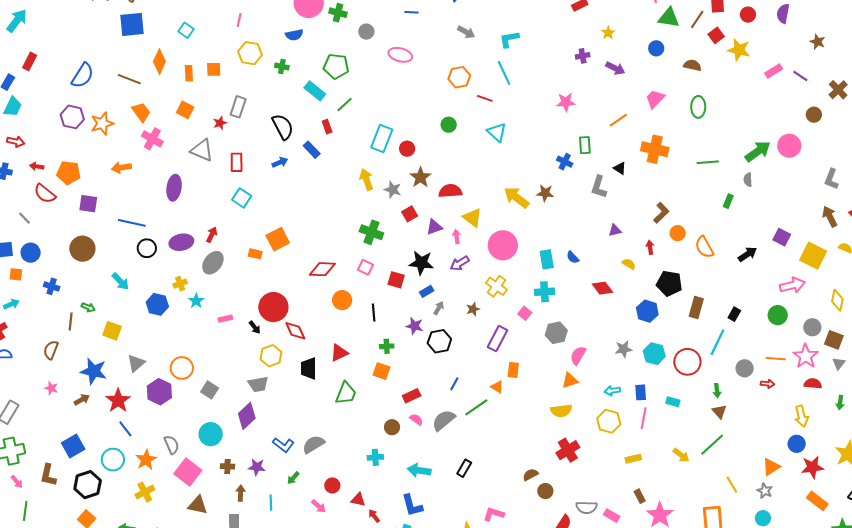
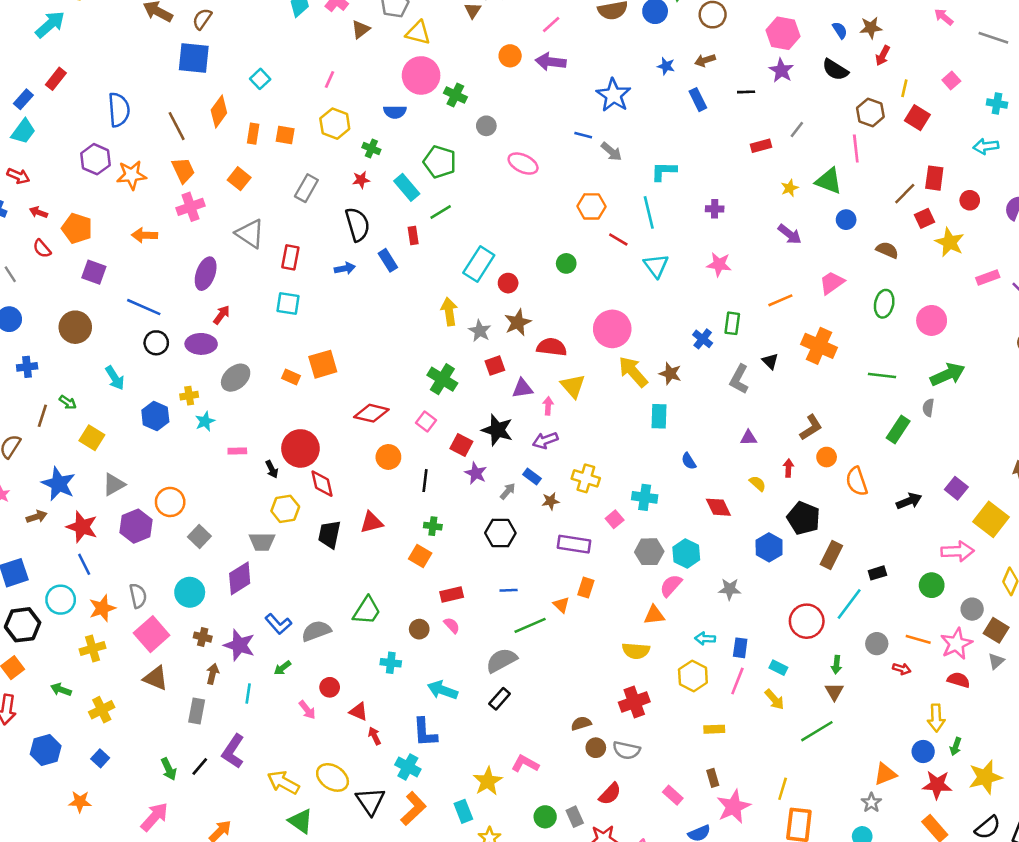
blue line: (411, 12) -> (583, 135), moved
green triangle: (669, 18) -> (829, 181), moved
purple cross: (583, 56) -> (715, 209), moved
blue semicircle: (83, 75) -> (119, 110), turned -48
brown line: (129, 79) -> (177, 126), turned 30
red star: (220, 123) -> (361, 180), moved
cyan triangle: (497, 132) -> (656, 266), moved
pink cross: (152, 139) -> (191, 207), turned 30
pink circle: (789, 146) -> (932, 320), moved
red semicircle: (45, 194) -> (42, 249), size x0.7
cyan square: (242, 198) -> (288, 304), turned -36
green rectangle: (728, 201) -> (898, 430), size x1.5
red arrow: (212, 235) -> (221, 315), moved
pink circle: (503, 245) -> (612, 329), moved
cyan rectangle: (547, 259) -> (659, 416), moved
blue cross: (52, 286) -> (27, 367), turned -35
yellow cross: (497, 286) -> (586, 478), turned -30
blue rectangle: (427, 291) -> (532, 476), moved, turned 56
black rectangle: (734, 314) -> (877, 573), turned 32
purple star: (415, 326) -> (476, 473), moved
purple rectangle: (498, 339) -> (574, 544), turned 60
cyan hexagon: (654, 354) -> (686, 553), moved
blue line: (454, 384) -> (509, 590), turned 48
green trapezoid: (346, 393) -> (367, 611), moved
red star: (118, 401) -> (82, 527), turned -30
green arrow: (840, 403) -> (956, 746), moved
gray semicircle: (444, 420) -> (501, 660), moved
yellow arrow: (681, 455) -> (775, 699), moved
purple star: (257, 467) -> (239, 645), size x1.4
yellow line: (732, 485) -> (783, 789), moved, turned 36
gray semicircle: (587, 507) -> (626, 750), moved

